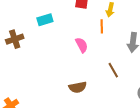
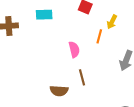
brown line: (113, 70) -> (82, 77), moved

